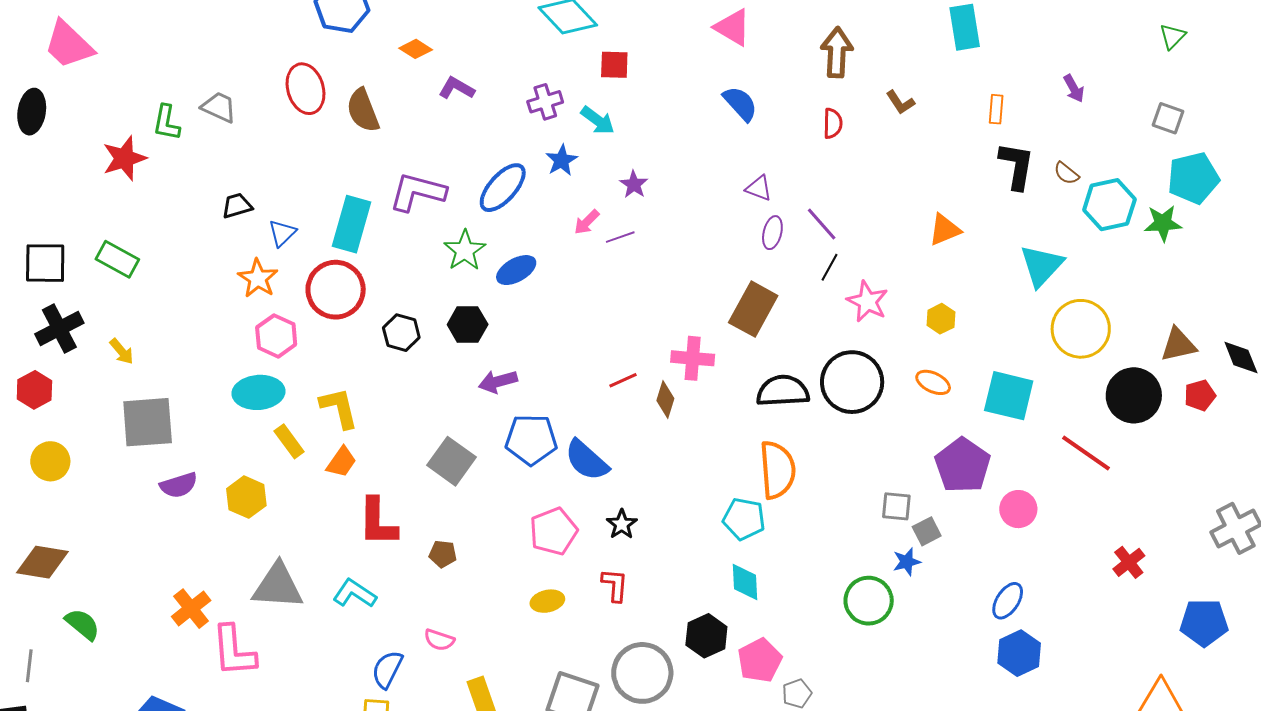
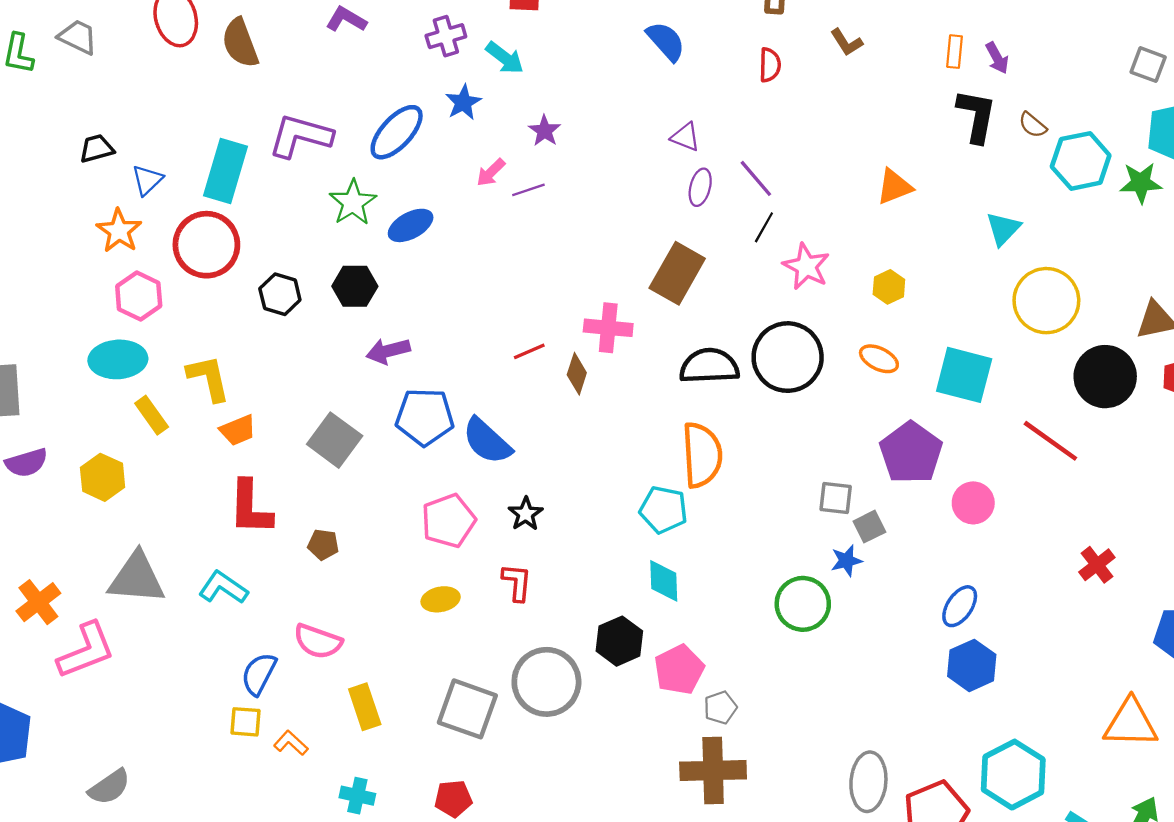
purple arrow: (1074, 88) -> (997, 58), moved
cyan triangle: (1042, 266) -> (1003, 229), size x0.7
orange trapezoid: (341, 462) -> (238, 430), moved, turned 32
pink semicircle: (439, 640) -> (318, 641), size x1.4
pink L-shape: (234, 651) -> (86, 650), turned -108

